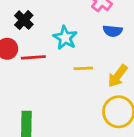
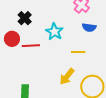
yellow line: (83, 68) -> (78, 52), moved
yellow arrow: (118, 76) -> (67, 77), moved

